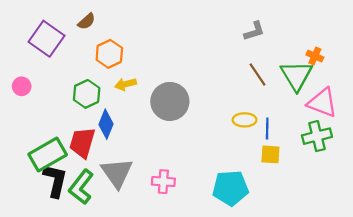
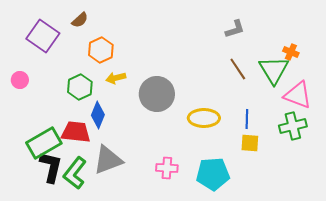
yellow ellipse: (245, 120) -> (204, 118), moved, size x1.4
red trapezoid: (82, 143) -> (76, 132), turned 80
gray triangle: (117, 173) -> (108, 160), turned 44
pink cross: (163, 182) -> (167, 168), moved

